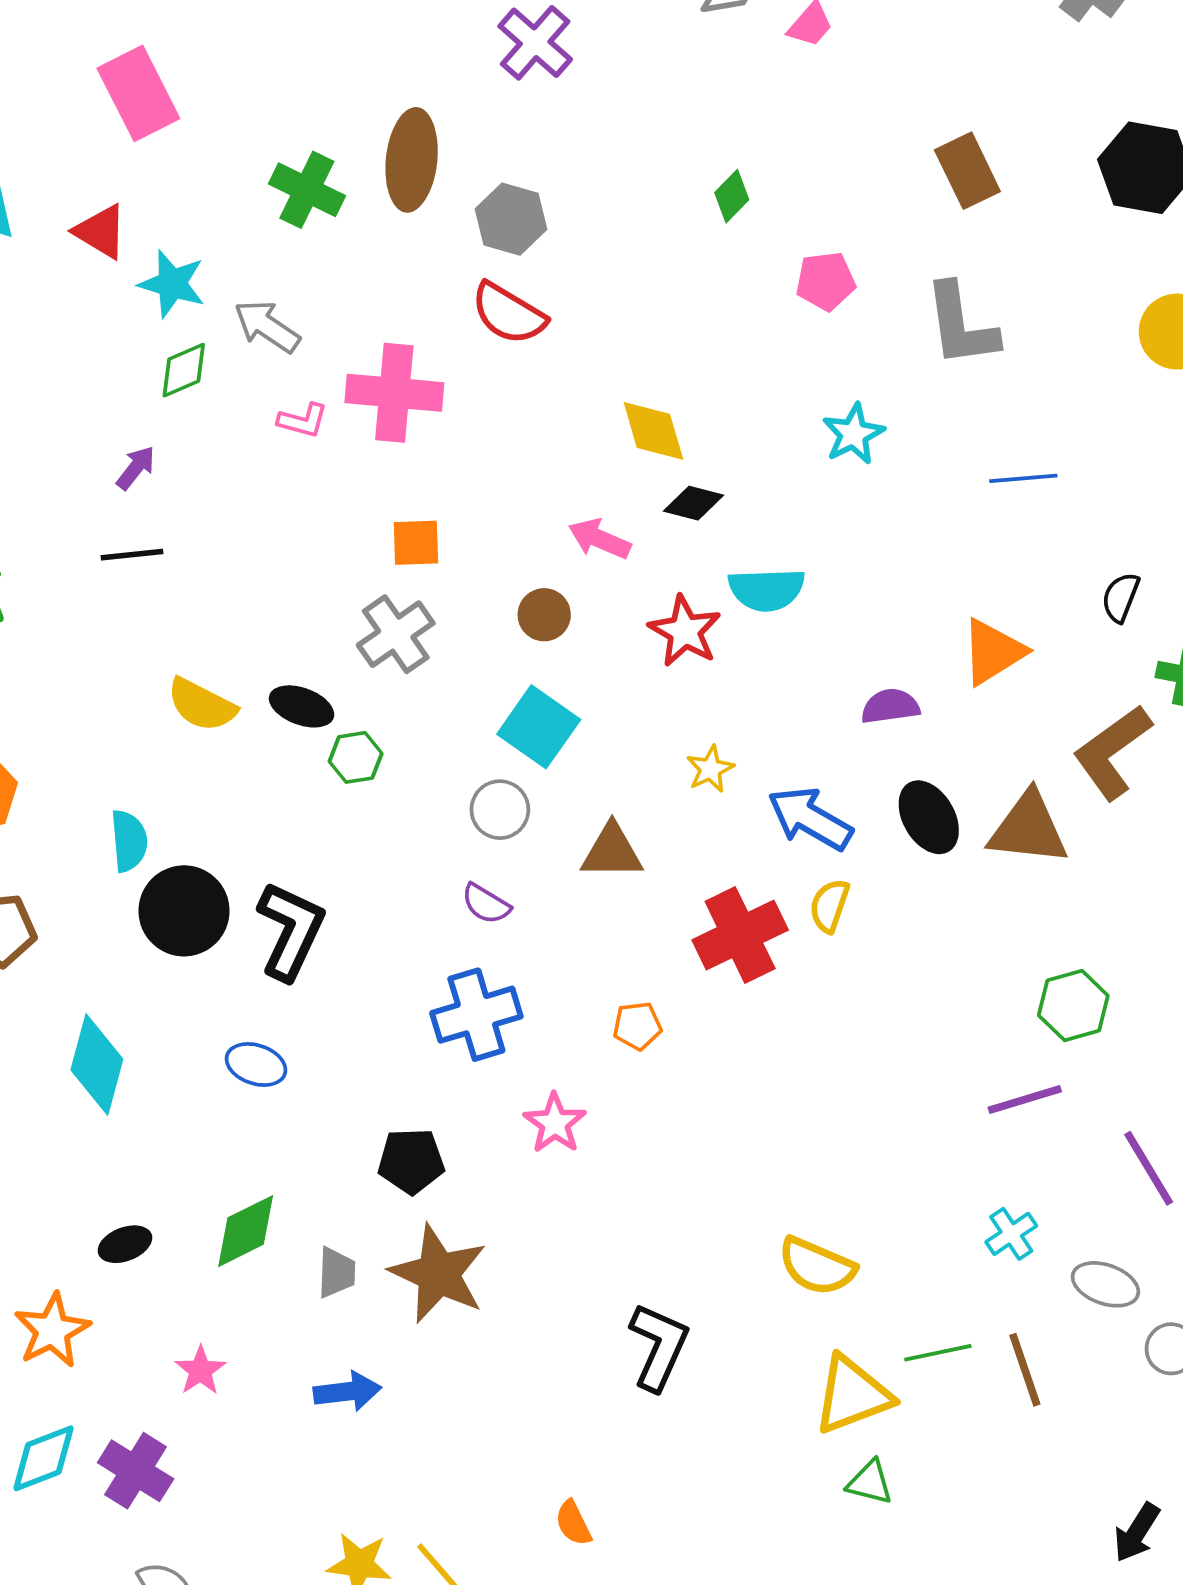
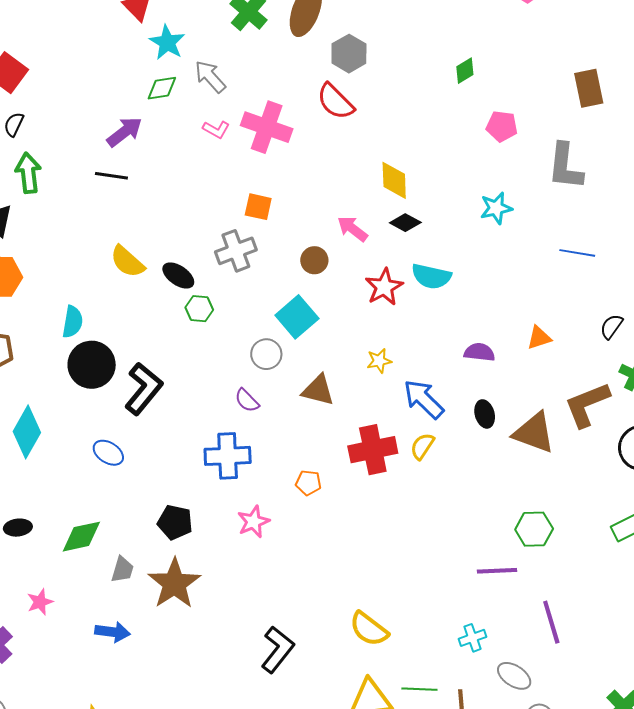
purple arrow: (136, 468) -> (125, 132), size x1.5
orange triangle: (993, 652) -> (539, 338), size x0.7
black ellipse: (929, 817) -> (485, 414), size x0.7

